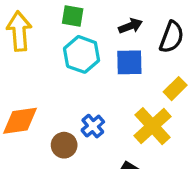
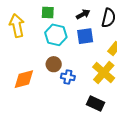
blue cross: (93, 126) -> (68, 77), turned -32
brown circle: (64, 145) -> (54, 64), moved

